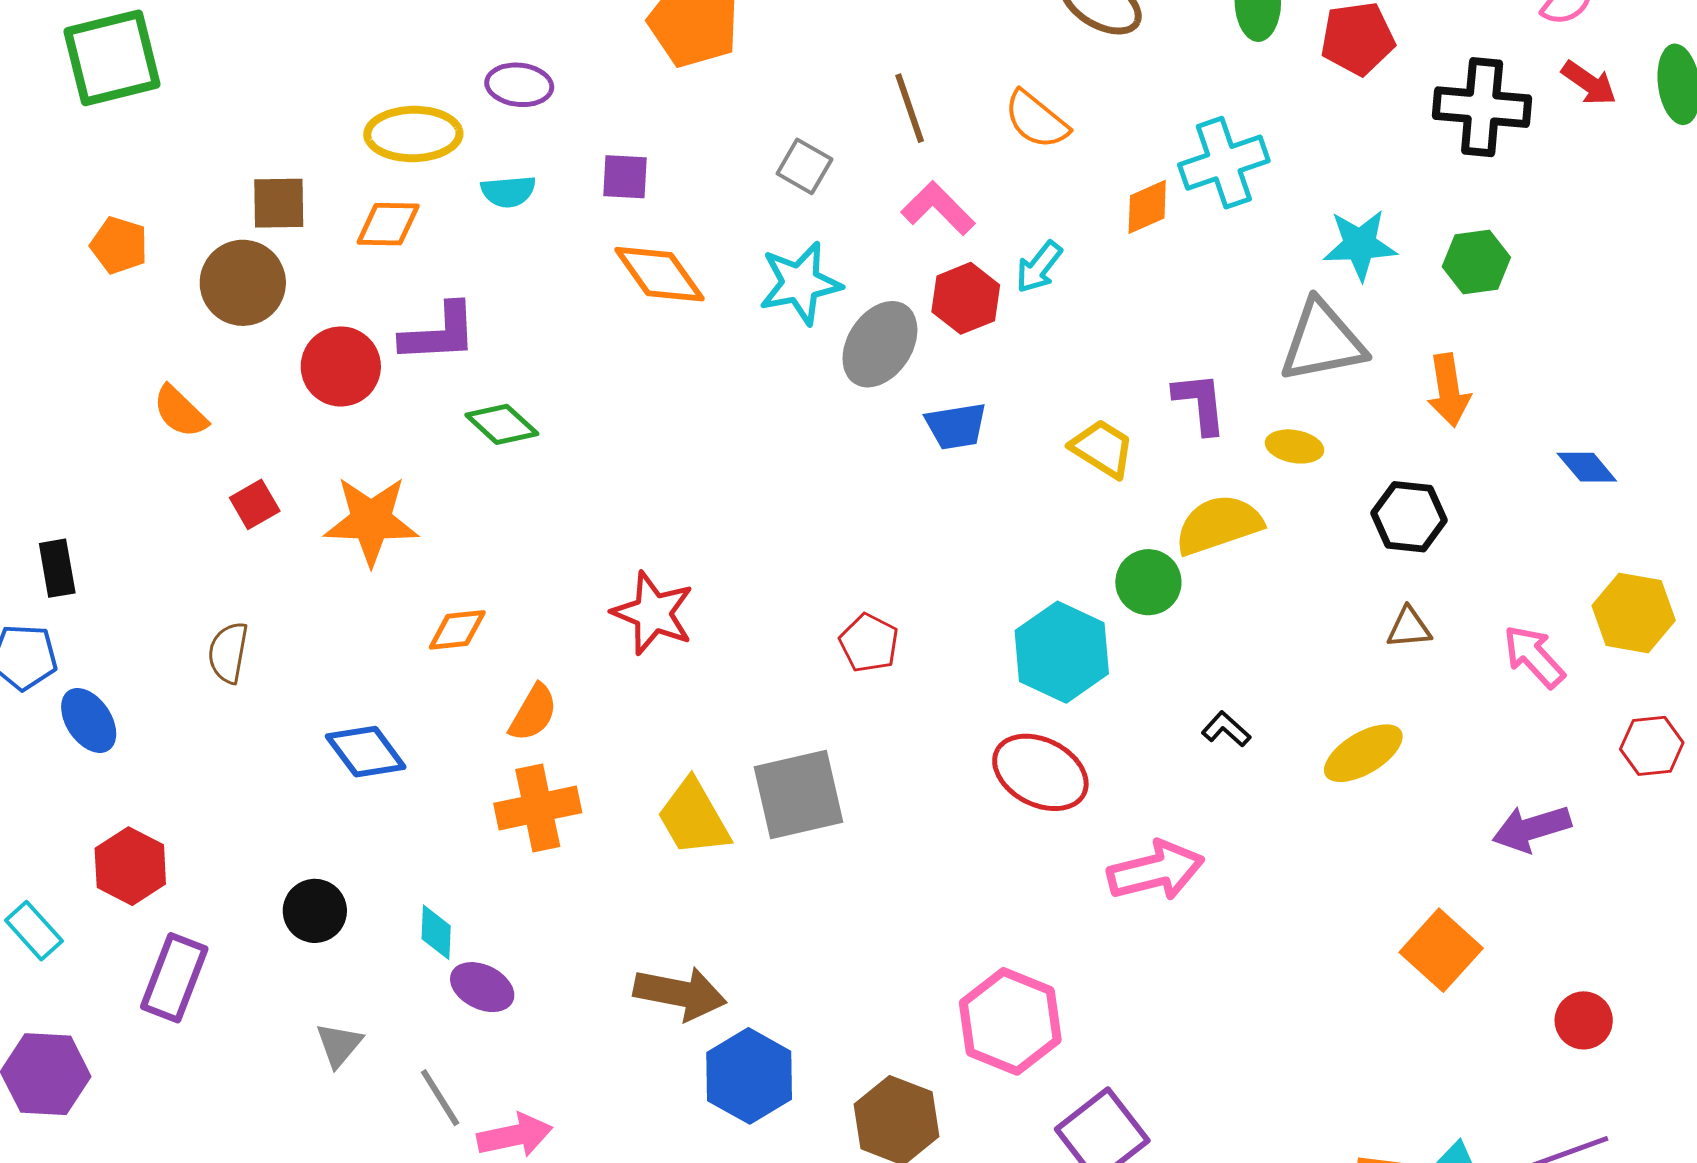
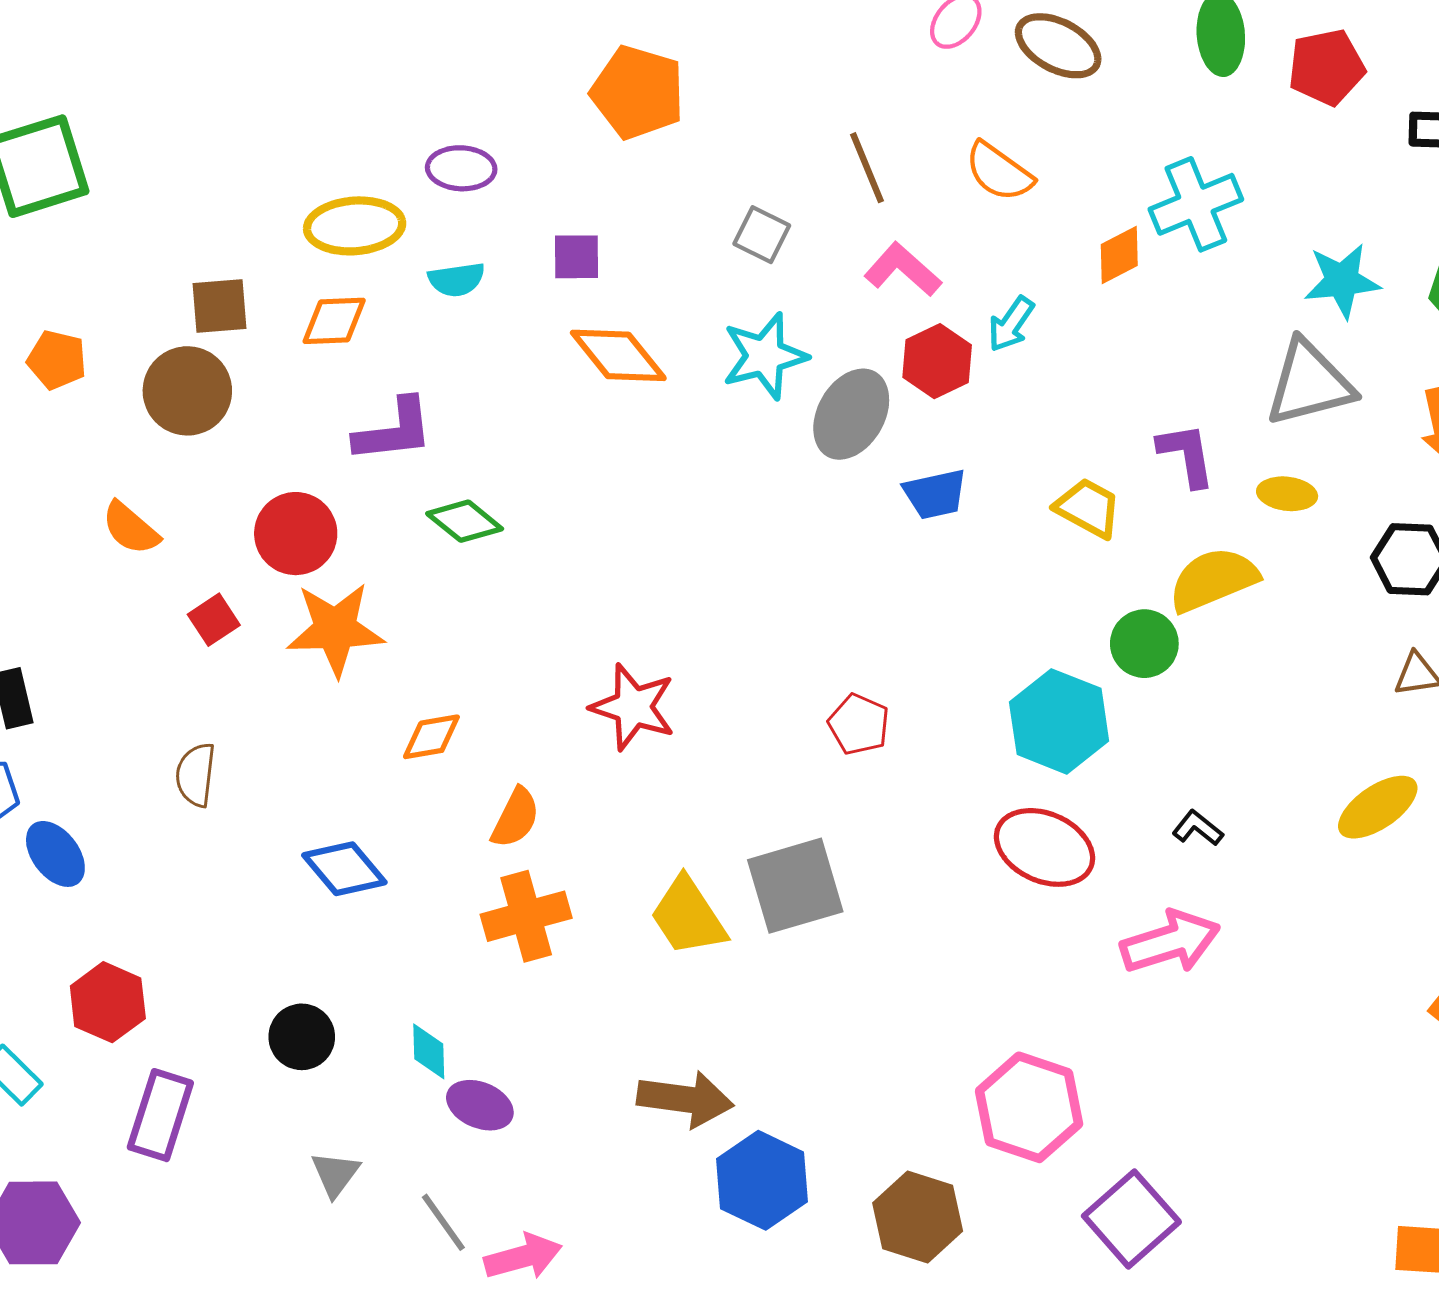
red circle: (341, 366) -> (296, 534), moved
black L-shape: (1226, 729) -> (1198, 828), moved

